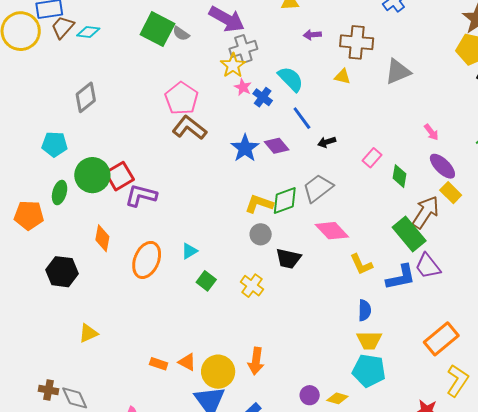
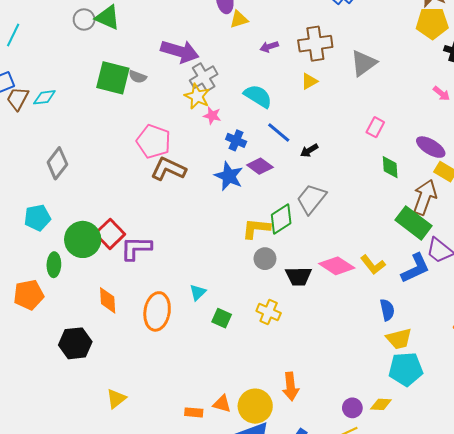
yellow triangle: (342, 77) -> (309, 81), turned -30
blue cross: (263, 97) -> (236, 140), moved
pink arrow: (431, 132) -> (441, 94), moved
pink rectangle: (372, 158) -> (375, 127), moved
pink diamond: (332, 231) -> (337, 266), moved

